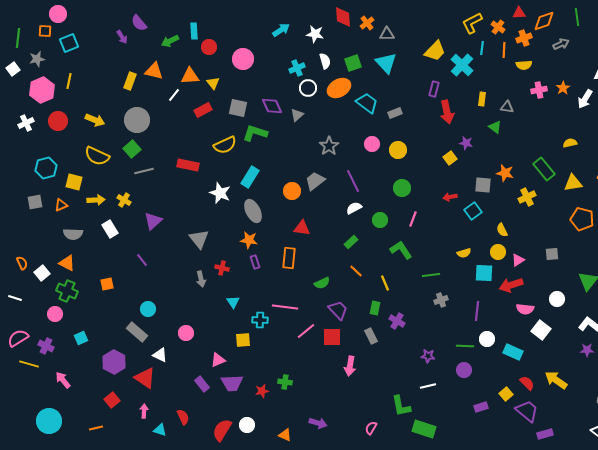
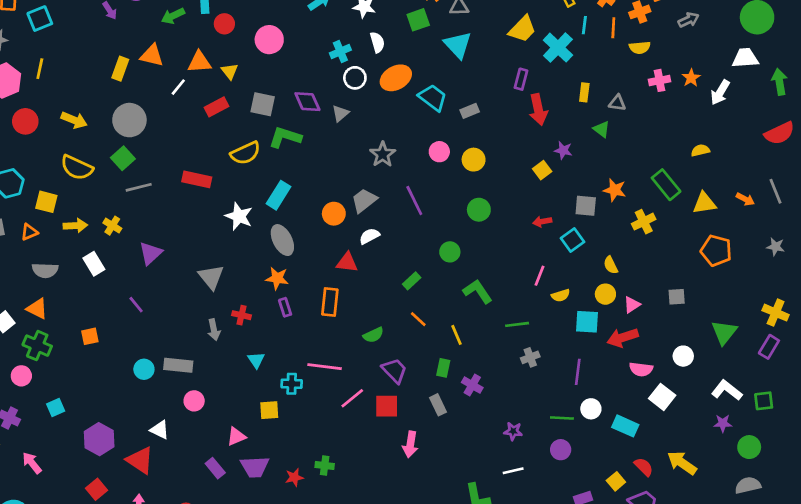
green square: (353, 63) -> (418, 20), moved
white semicircle: (354, 208) -> (369, 236), moved
pink line: (413, 219) -> (540, 276), moved
gray rectangle: (137, 332) -> (178, 365), moved, turned -35

